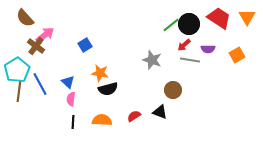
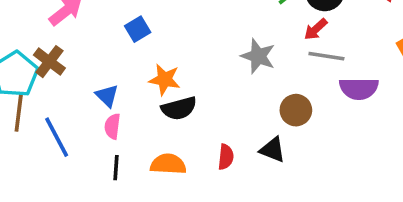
brown cross: (36, 46) -> (49, 62), moved
purple semicircle: (208, 49) -> (359, 89), moved, size x1.5
blue line: (40, 84) -> (57, 137), moved
red semicircle: (134, 116) -> (226, 157), turned 128

